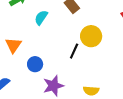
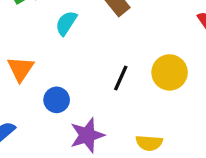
yellow circle: (91, 36) -> (170, 72), moved

